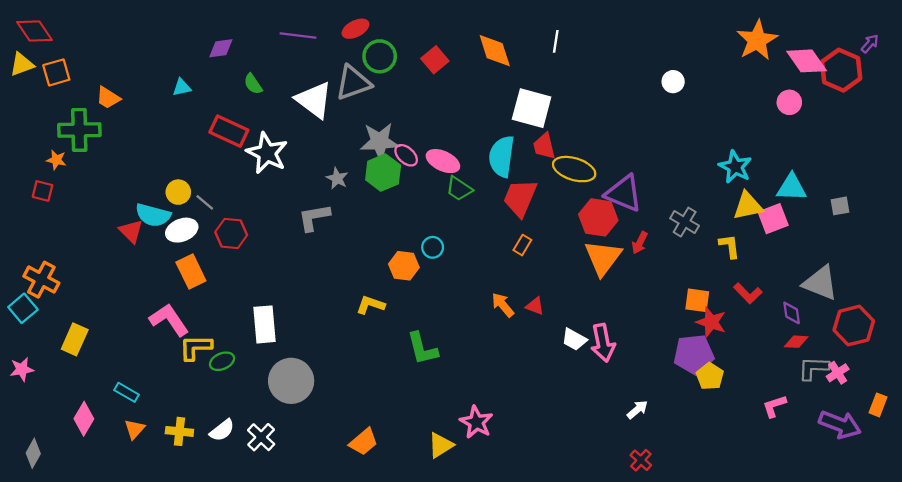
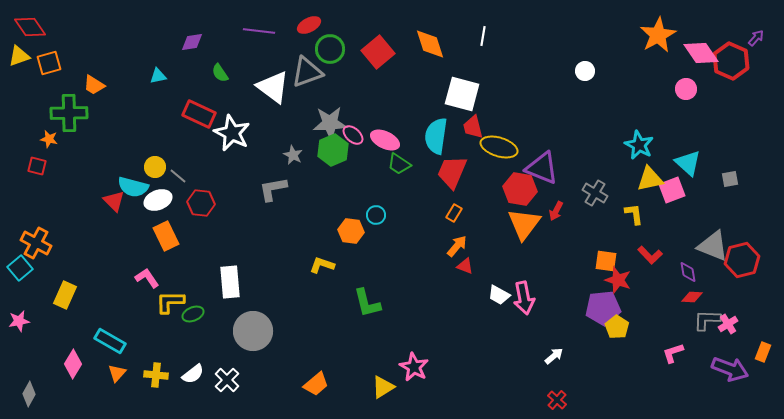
red square: (435, 60) -> (378, 52), size x1.4
cyan triangle: (792, 187) -> (688, 163), turned 40
orange arrow: (503, 305) -> (457, 246), moved, turned 80
pink L-shape: (169, 320) -> (147, 278), size x0.7
red hexagon: (854, 326) -> (742, 260), moved
cyan rectangle: (127, 392) -> (110, 341), size x1.4

